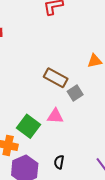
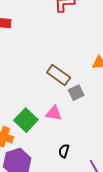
black semicircle: (59, 162) -> (64, 151), moved

